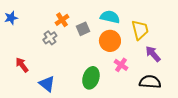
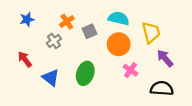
blue star: (11, 18) -> (27, 19), moved
red arrow: (22, 65) -> (25, 59), moved
green ellipse: (91, 78) -> (85, 73), moved
blue triangle: (47, 84) -> (51, 78), moved

